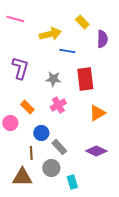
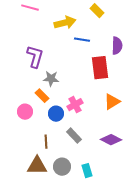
purple semicircle: (102, 39) -> (117, 46), moved
gray star: (53, 79) -> (51, 79), moved
pink cross: (58, 105) -> (75, 105), moved
blue circle: (41, 133) -> (56, 114), moved
gray circle: (51, 168) -> (62, 167), moved

